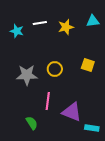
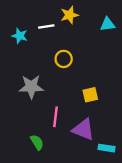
yellow star: (66, 27) -> (69, 15), moved
yellow square: (88, 65) -> (90, 95), moved, turned -32
yellow circle: (55, 69) -> (64, 59), moved

